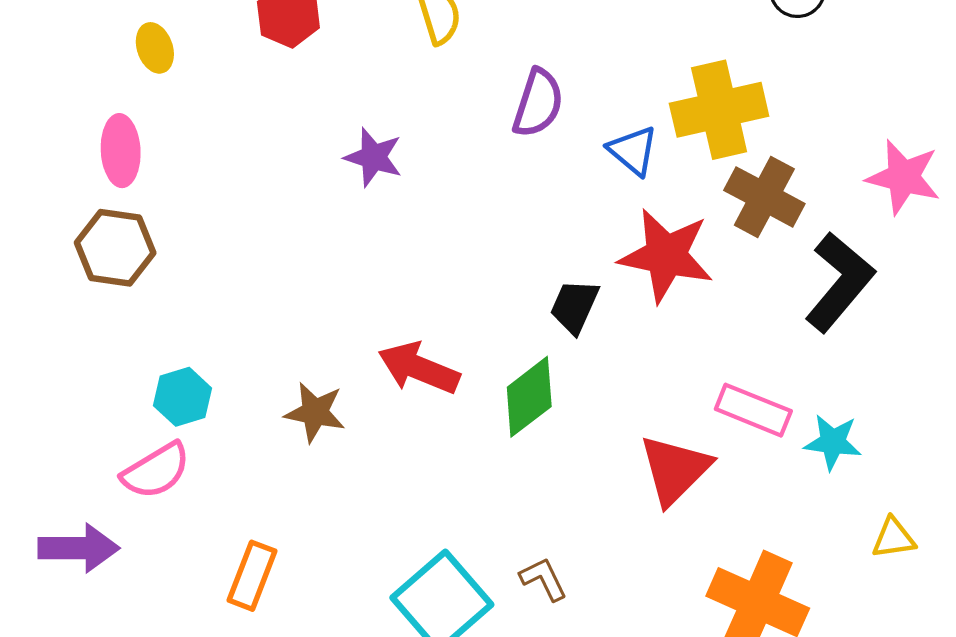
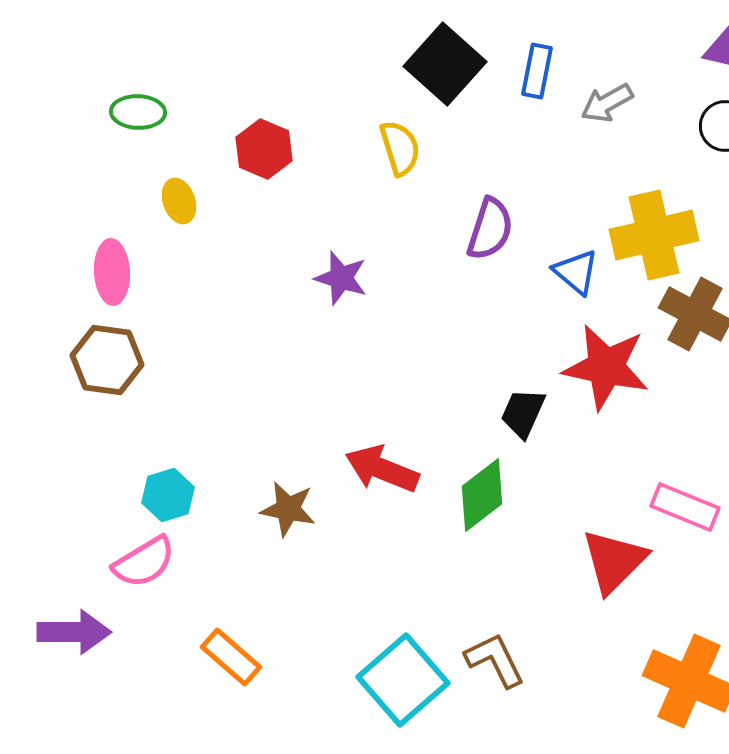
yellow ellipse: (155, 48) -> (179, 201), moved
orange rectangle: (252, 576) -> (231, 657), turned -70
brown L-shape: (544, 579) -> (495, 660), size x1.4

